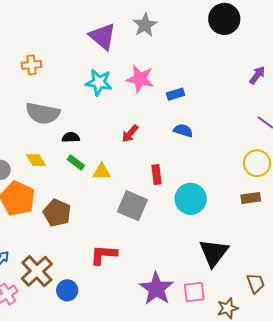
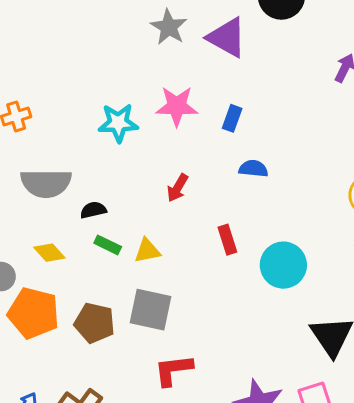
purple triangle: (103, 36) -> (227, 37), moved
blue rectangle: (175, 94) -> (232, 118), turned -42
gray square: (132, 206) -> (151, 310), moved

